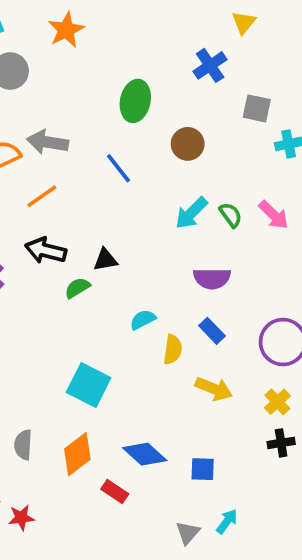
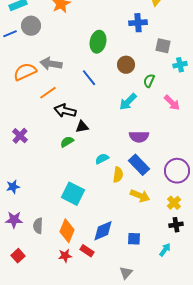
blue cross: (210, 65) -> (138, 23), turned 30
green semicircle: (231, 215) -> (149, 81), moved, turned -120
black arrow: (46, 250) -> (65, 111), moved
blue rectangle: (212, 331) -> (139, 165), size x1.5
orange diamond: (77, 454) -> (67, 231), turned -30
blue diamond: (145, 454) -> (103, 231), turned -65
red star: (21, 518) -> (65, 256), moved
cyan arrow: (227, 521) -> (165, 250), moved

